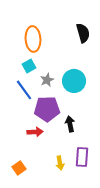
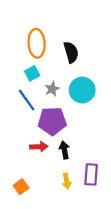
black semicircle: (83, 33) -> (71, 52), moved
black arrow: (70, 124) -> (64, 150), moved

